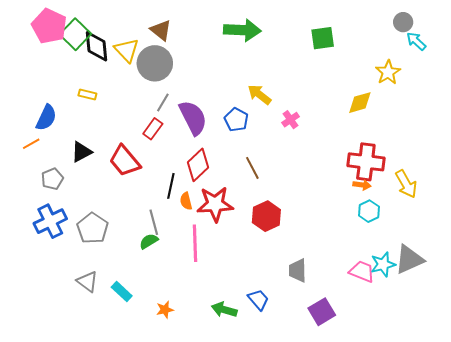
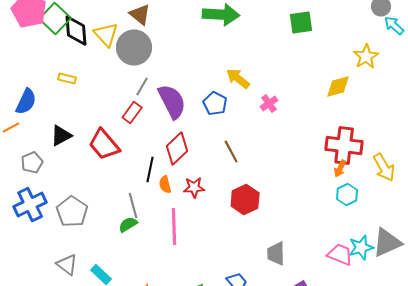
orange arrow: (362, 185) -> (340, 168), turned 108
red star: (215, 204) -> (194, 188), size x0.6

